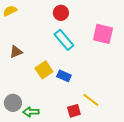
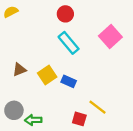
pink square: (103, 34) -> (110, 36), turned 35
brown triangle: (16, 52) -> (19, 70), moved
red square: (74, 111) -> (79, 119), turned 32

